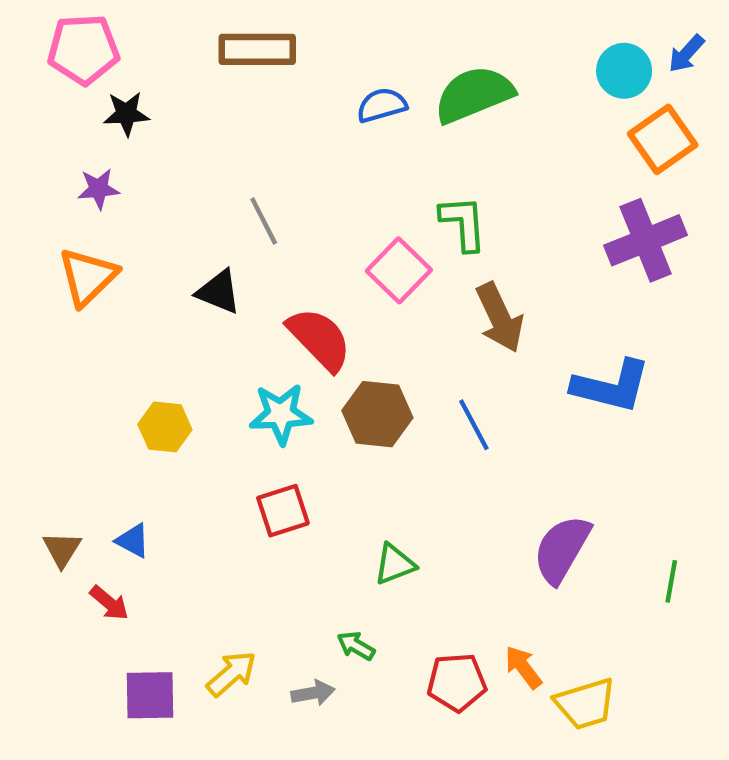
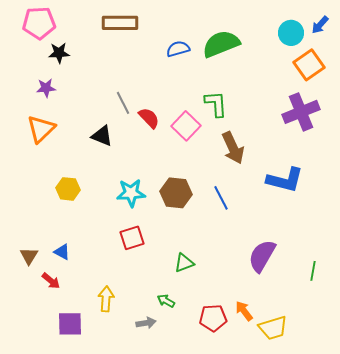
red semicircle: (319, 339) -> (149, 118), moved, size x0.7
yellow hexagon: (165, 427) -> (68, 189), moved
yellow arrow: (231, 674) -> (106, 299), moved, turned -45

